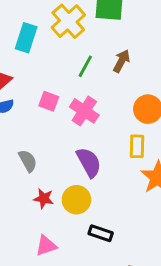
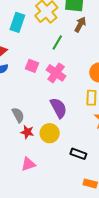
brown arrow: (122, 61) -> (80, 25), moved
gray semicircle: (28, 161) -> (18, 115), moved
black rectangle: (101, 233) -> (78, 154), moved

